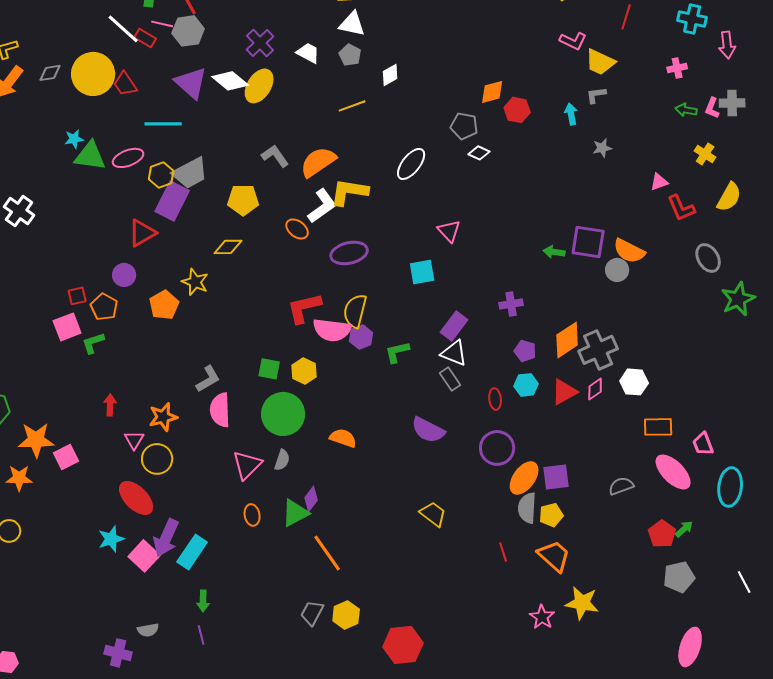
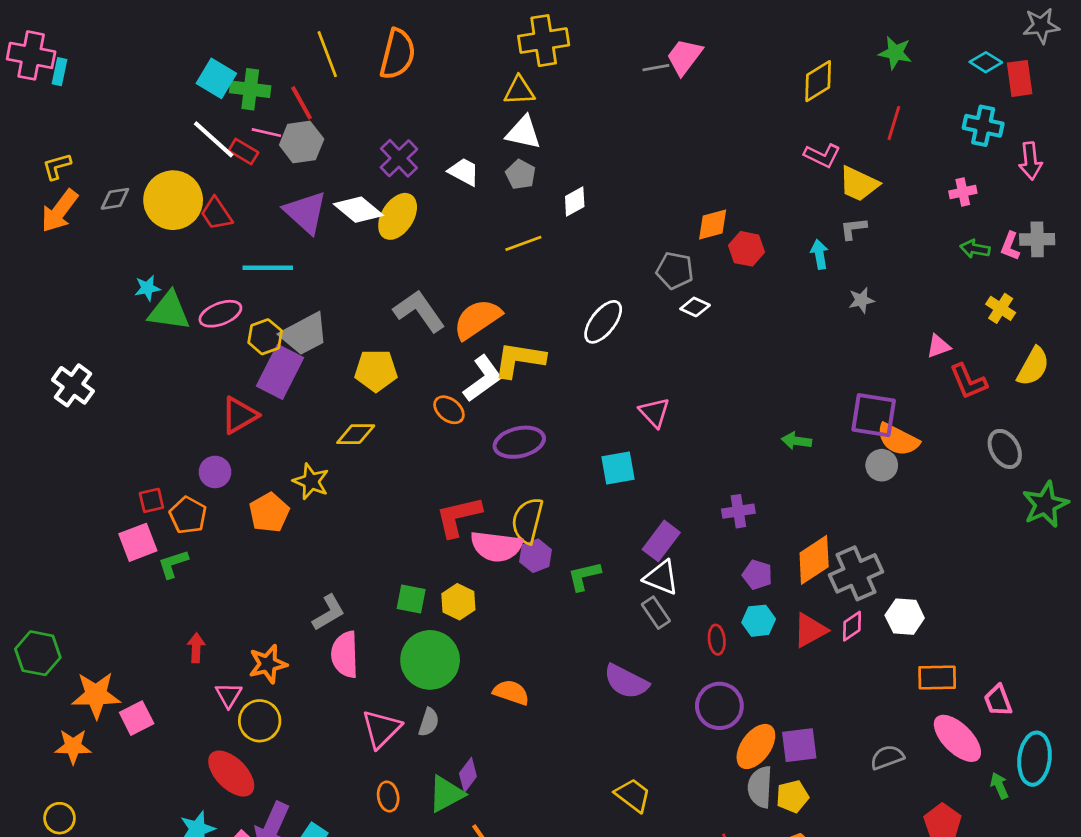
gray L-shape: (275, 156) -> (419, 311), size x1.4
purple square: (588, 242) -> (874, 415), moved
green arrow: (684, 529) -> (999, 786), moved, turned -72

